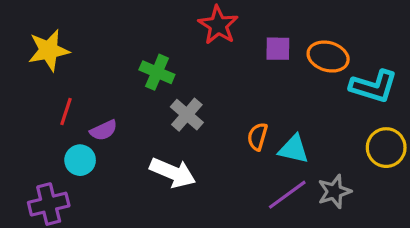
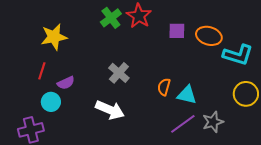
yellow star: (49, 50) -> (54, 37), moved
green cross: (157, 72) -> (111, 18), moved, turned 30

